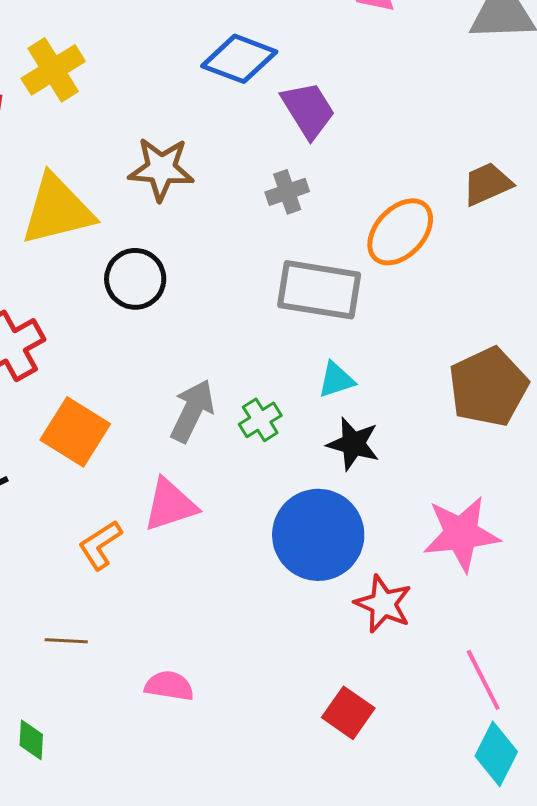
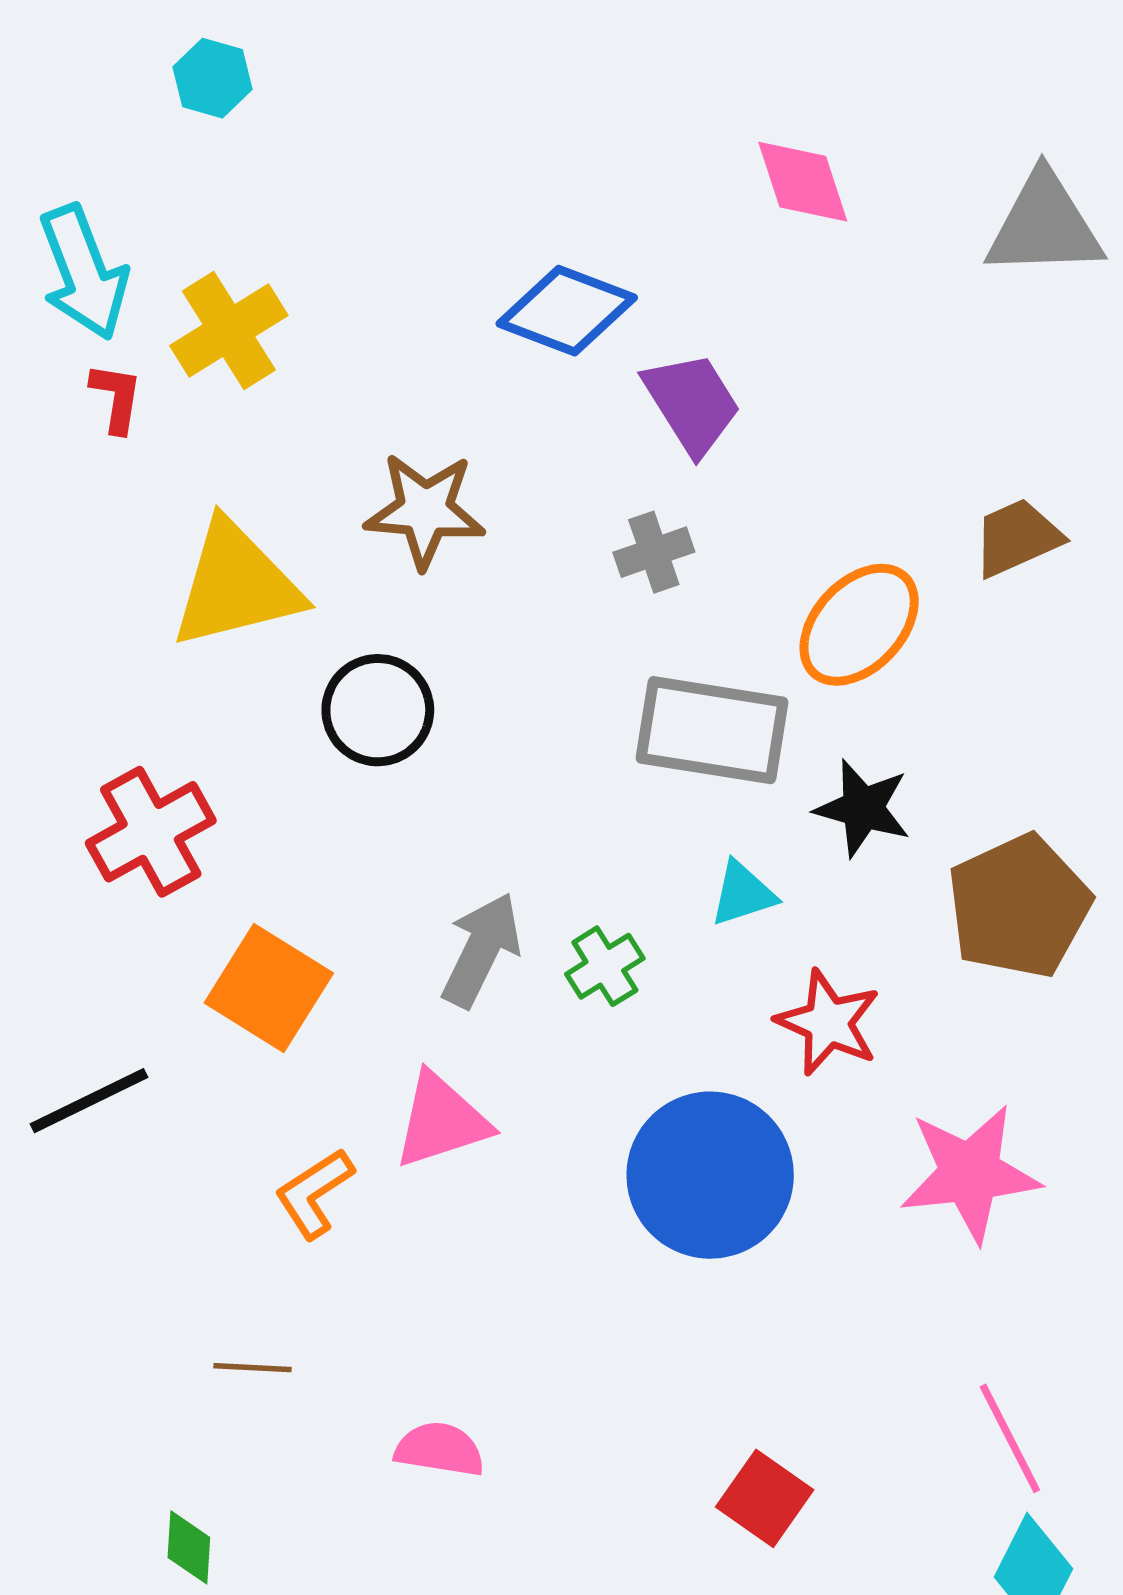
black star: (353, 444) -> (863, 808), moved
red star: (383, 604) -> (828, 1023), moved

